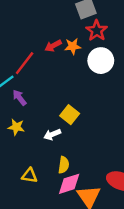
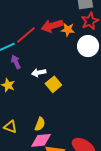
red arrow: (53, 46) -> (52, 26), size x1.5
white arrow: (52, 135) -> (39, 73), moved

